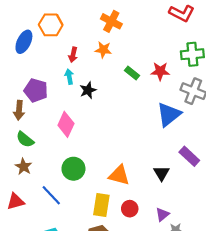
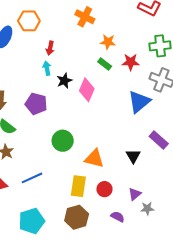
orange star: (103, 50) -> (108, 42), moved
purple pentagon: (36, 90) -> (36, 104), moved
pink diamond: (66, 124) -> (87, 90), moved
green circle: (73, 169) -> (63, 141), moved
blue line: (51, 195) -> (32, 178), turned -70

